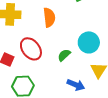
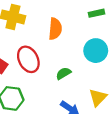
cyan circle: (89, 42) -> (96, 51), moved

